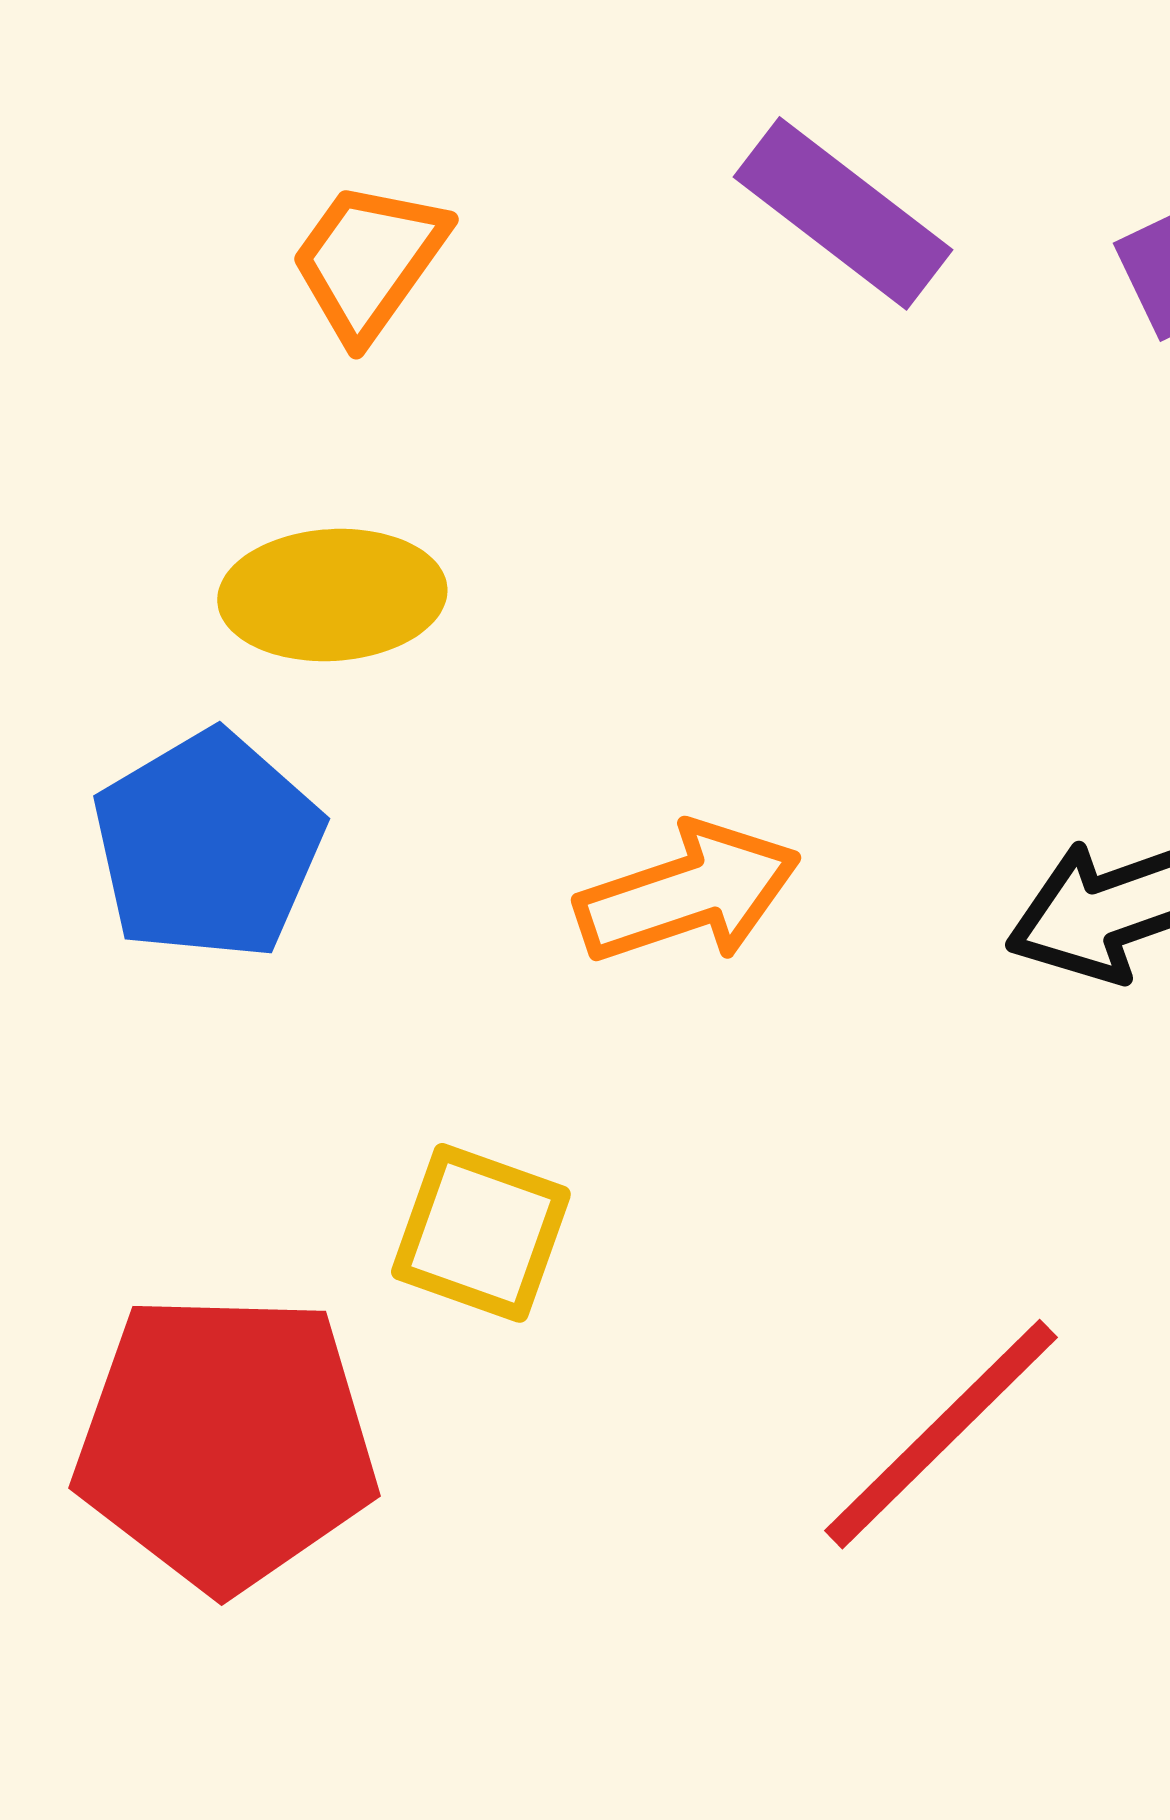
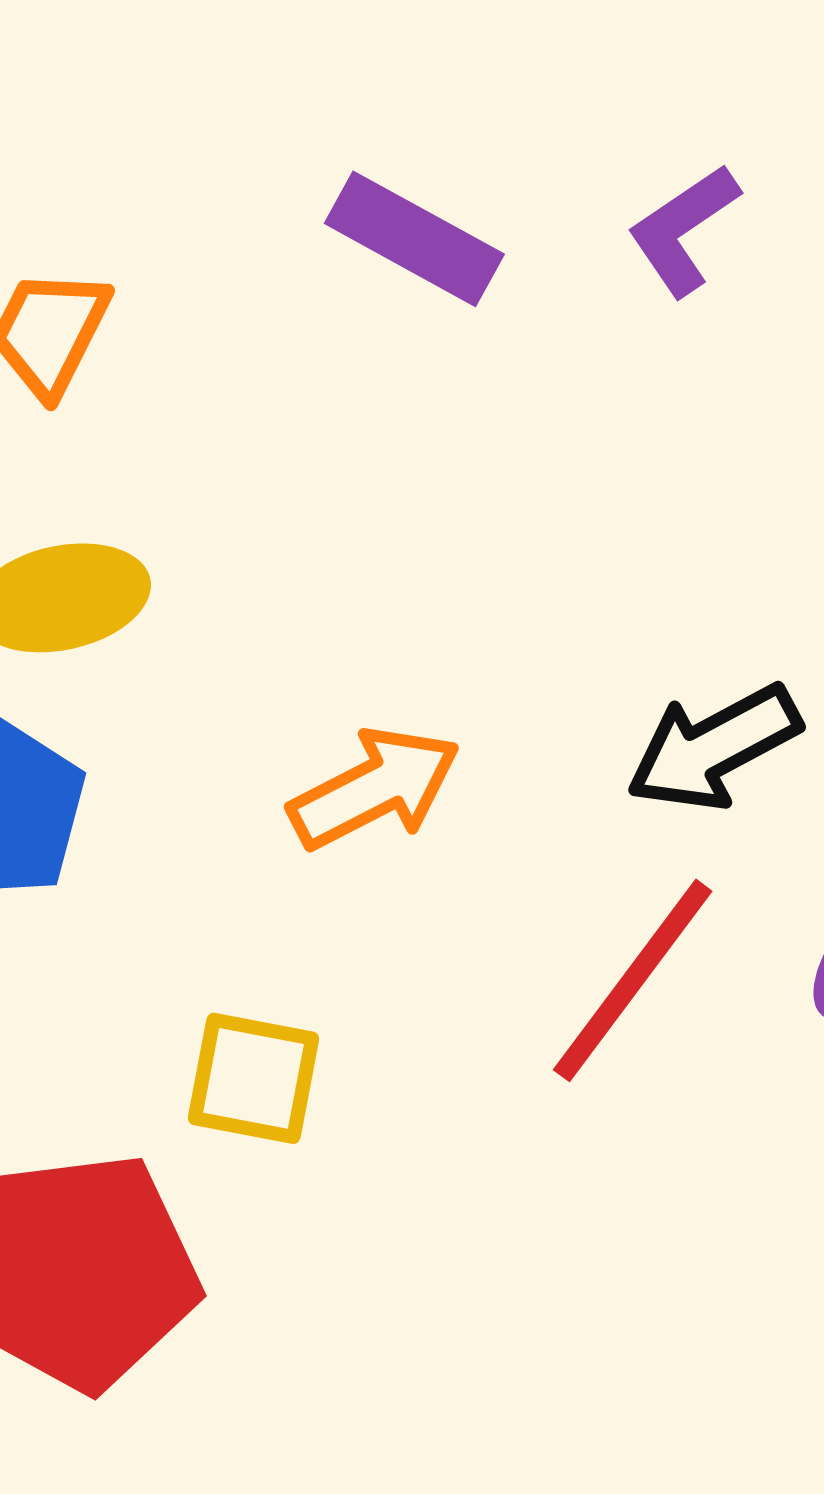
red line: (941, 1434) -> (633, 980), moved

